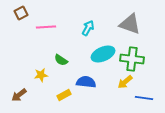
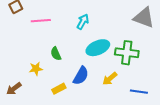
gray triangle: (130, 24) -> (144, 18), moved
green semicircle: (61, 60) -> (56, 54), turned 32
blue semicircle: (86, 82) -> (81, 76), turned 114
yellow arrow: (125, 82) -> (110, 79), moved

